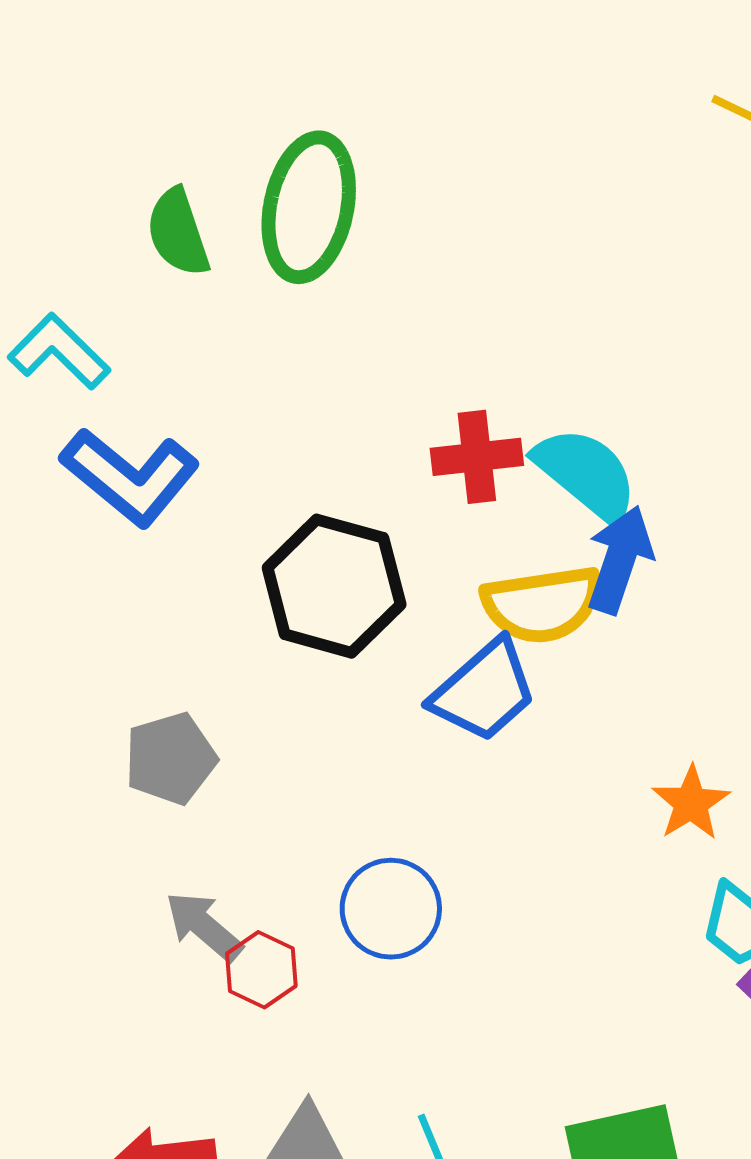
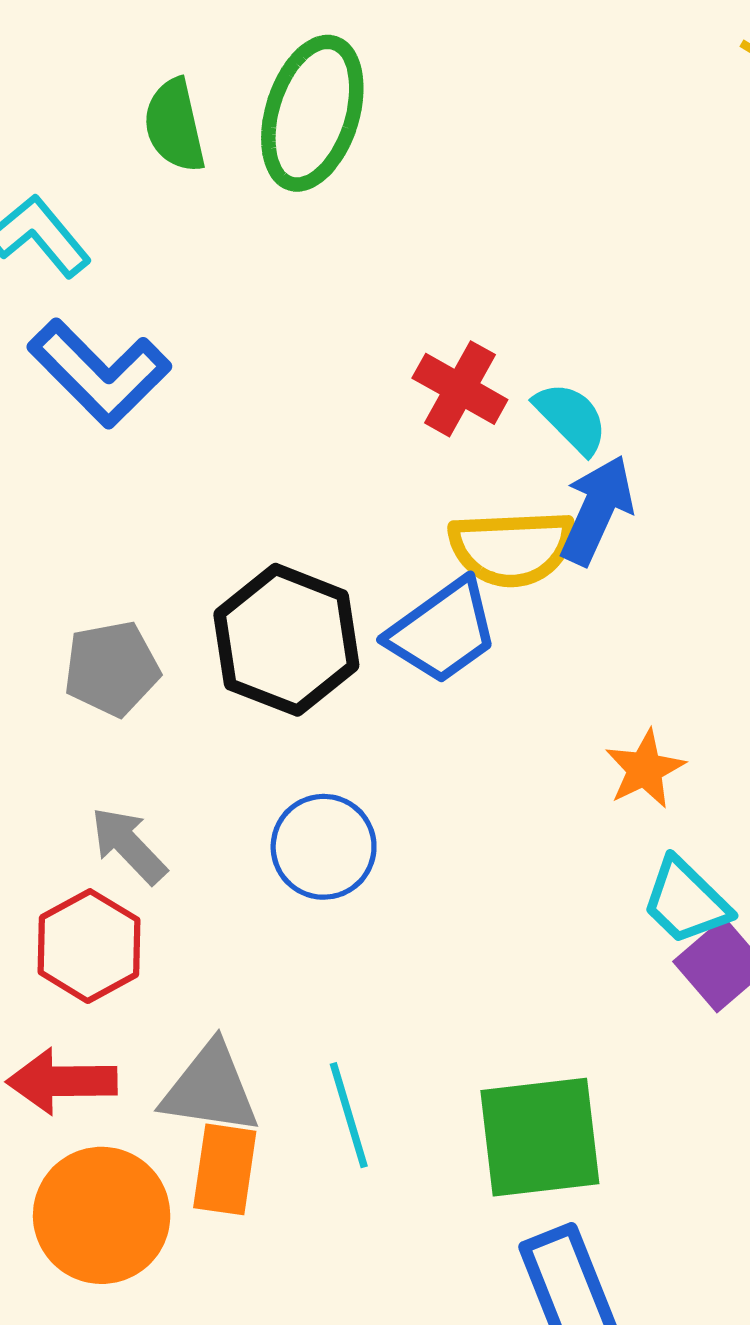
red cross: (477, 457) -> (460, 389), turned 30
cyan semicircle: (586, 474) -> (571, 418), size x0.7
black hexagon: (334, 586) -> (286, 640), moved
red hexagon: (261, 970) -> (89, 946), moved, size x1.4

